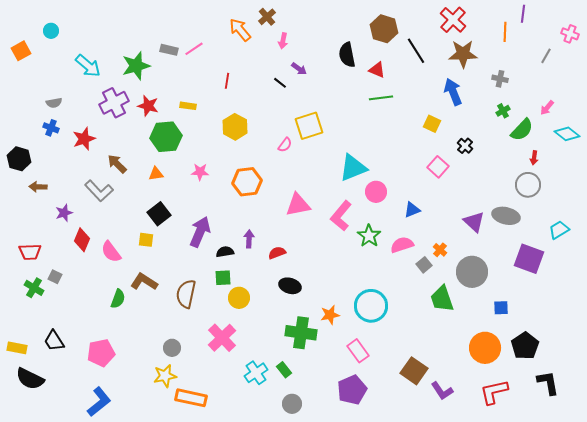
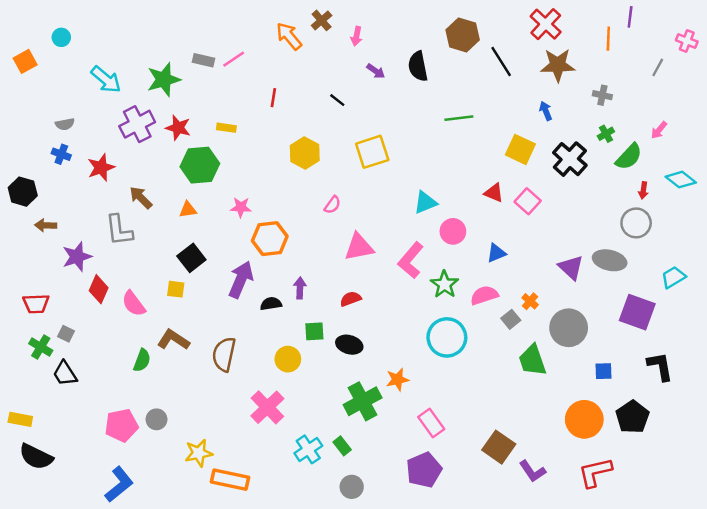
pink arrow: (283, 41) -> (357, 36), moved
purple arrow: (299, 69) -> (376, 71), moved
red triangle: (377, 70) -> (494, 193), moved
blue arrow: (453, 92) -> (546, 111), size x0.6
yellow square: (432, 124) -> (520, 149), size x1.4
yellow hexagon: (235, 127) -> (305, 153), moved
cyan diamond: (567, 134) -> (681, 180), moved
pink semicircle: (285, 145) -> (332, 205), moved
black cross: (465, 146) -> (570, 159), moved, size x1.8
cyan triangle: (353, 168) -> (425, 202), size x0.7
orange hexagon: (247, 182) -> (270, 239), moved
gray L-shape: (99, 191) -> (119, 230), turned 36
purple star: (64, 213) -> (77, 257), size x1.4
red semicircle: (277, 253) -> (350, 299), moved
green square: (223, 278) -> (314, 331), moved
cyan circle: (371, 306) -> (447, 337), moved
green cross: (301, 333) -> (363, 401), turned -36
black trapezoid: (54, 341) -> (65, 374), moved
gray circle: (172, 348) -> (156, 419), moved
black L-shape: (548, 383) -> (660, 366), moved

